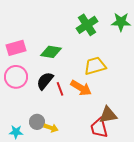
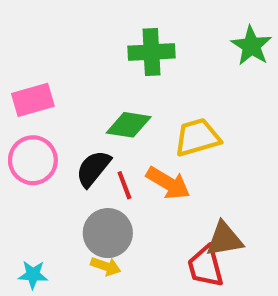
green star: (121, 22) -> (251, 46), turned 30
green cross: (87, 25) -> (151, 52), moved, turned 30
green diamond: (51, 52) -> (129, 125), moved
gray circle: (37, 122) -> (108, 233), moved, size x1.5

